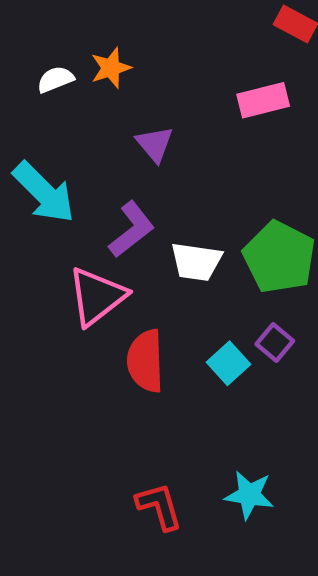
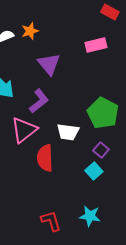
purple triangle: (155, 144) -> (49, 64), size x1.4
white trapezoid: (196, 262) -> (68, 132), moved
cyan square: (228, 363) -> (94, 171), moved

